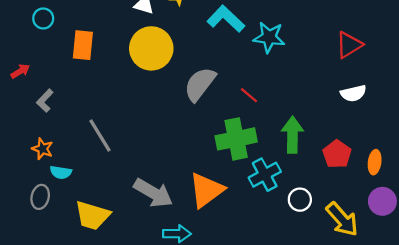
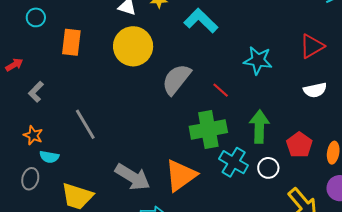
cyan star: (269, 37) -> (258, 60), moved
cyan cross: (265, 175) -> (234, 162), turned -32
white circle: (300, 200) -> (268, 168), moved

